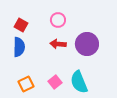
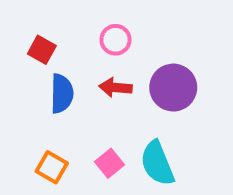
blue semicircle: (19, 47) -> (62, 94), moved
orange square: (26, 84) -> (52, 167), turned -35

